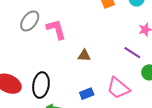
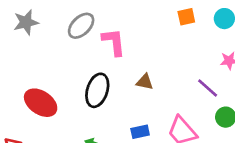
black ellipse: (41, 85) -> (97, 90), moved

